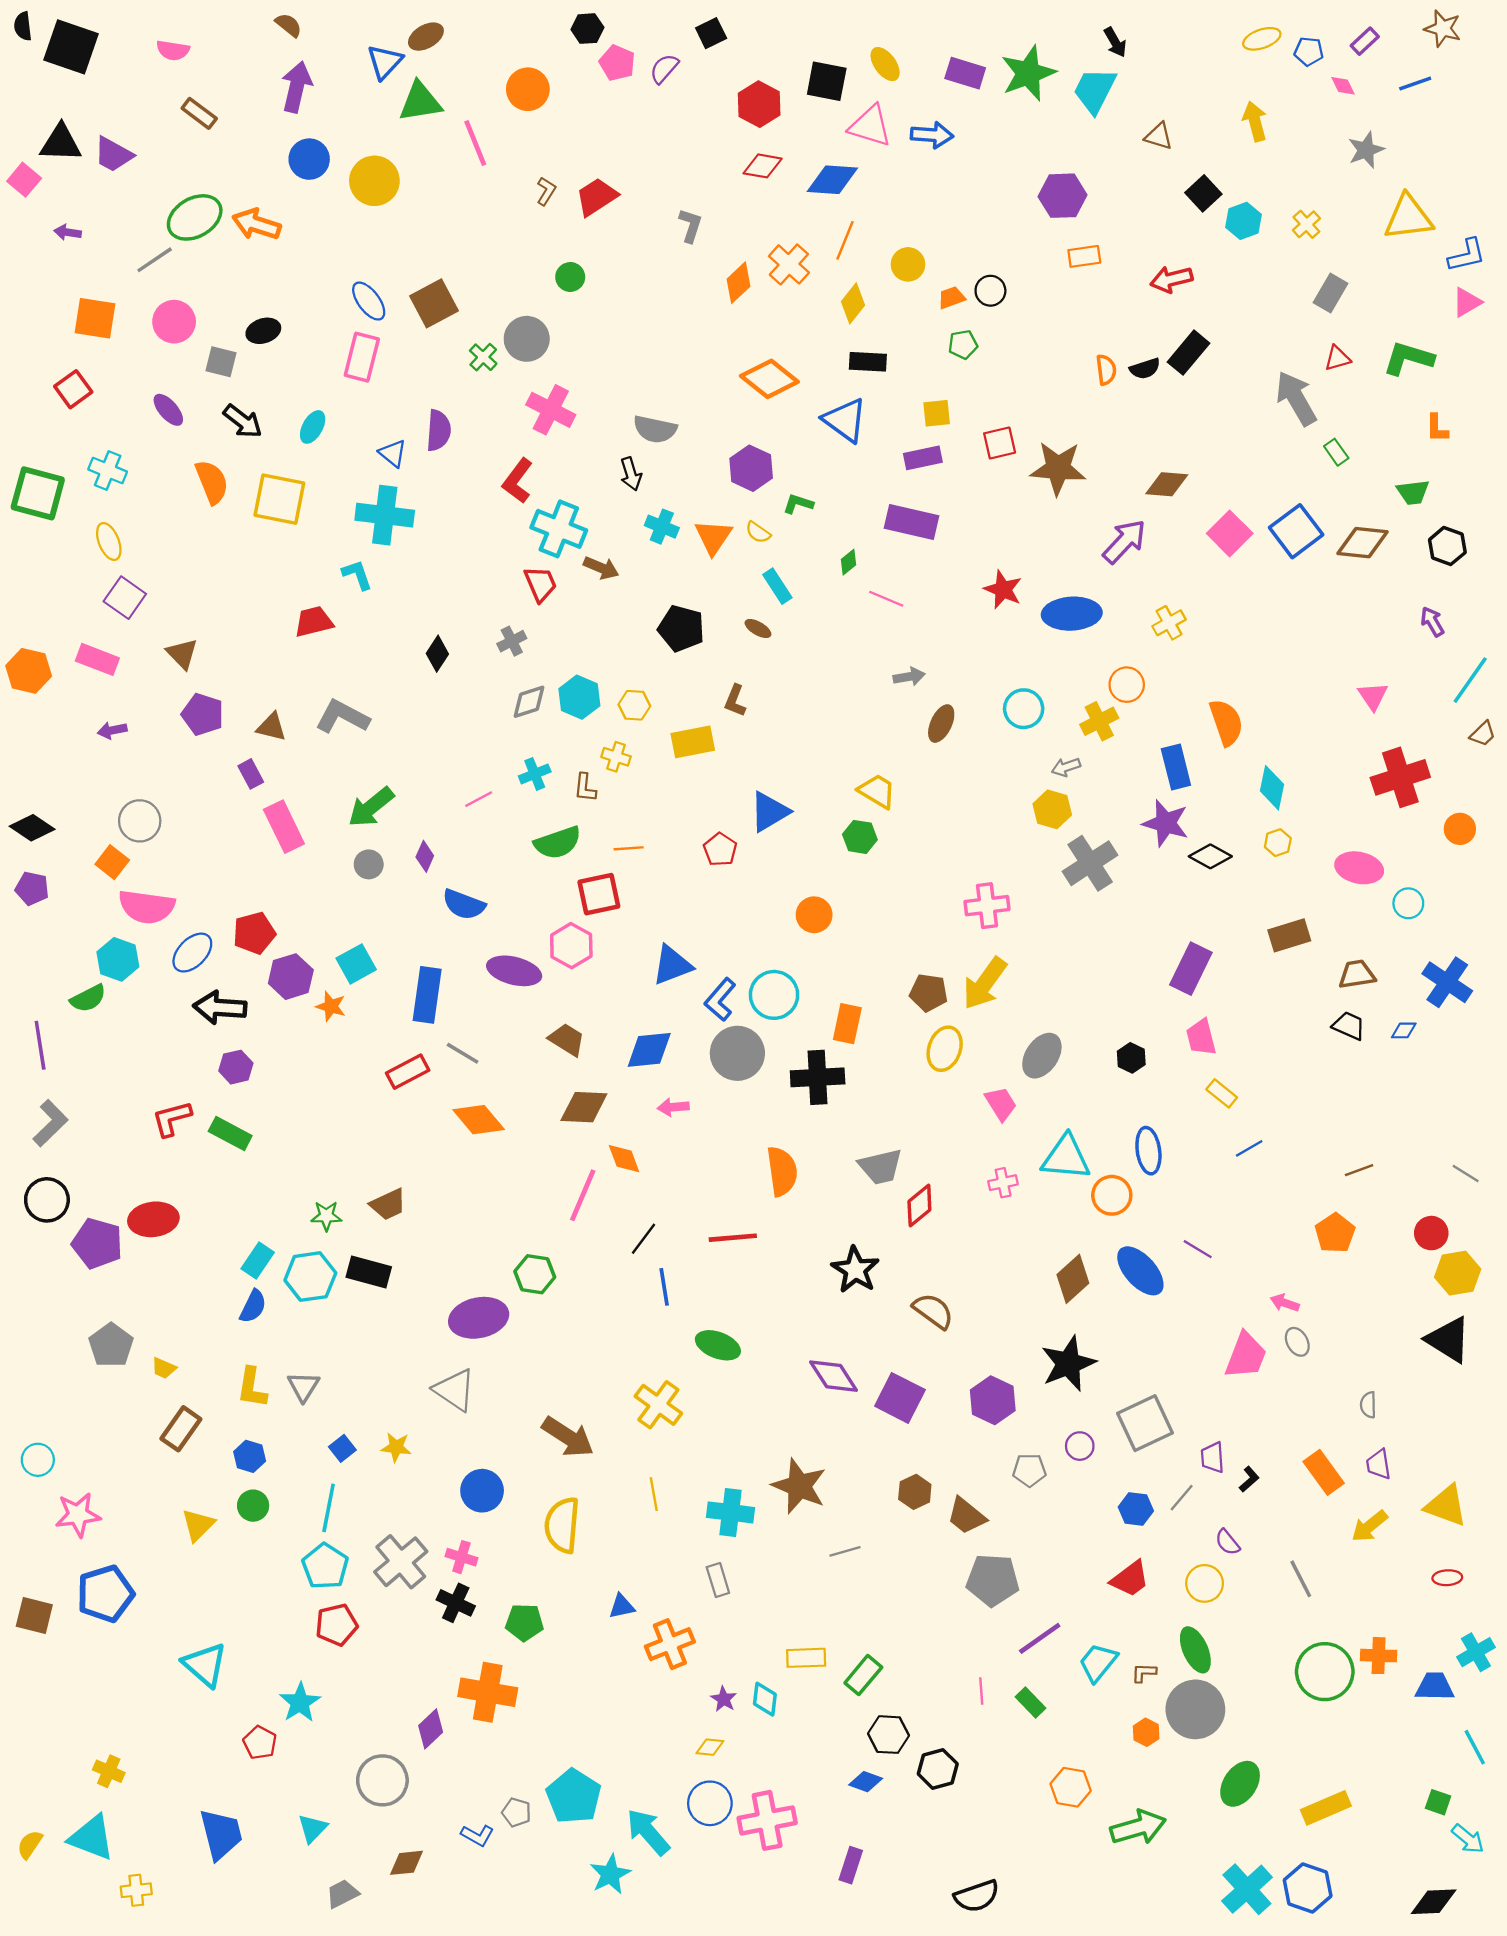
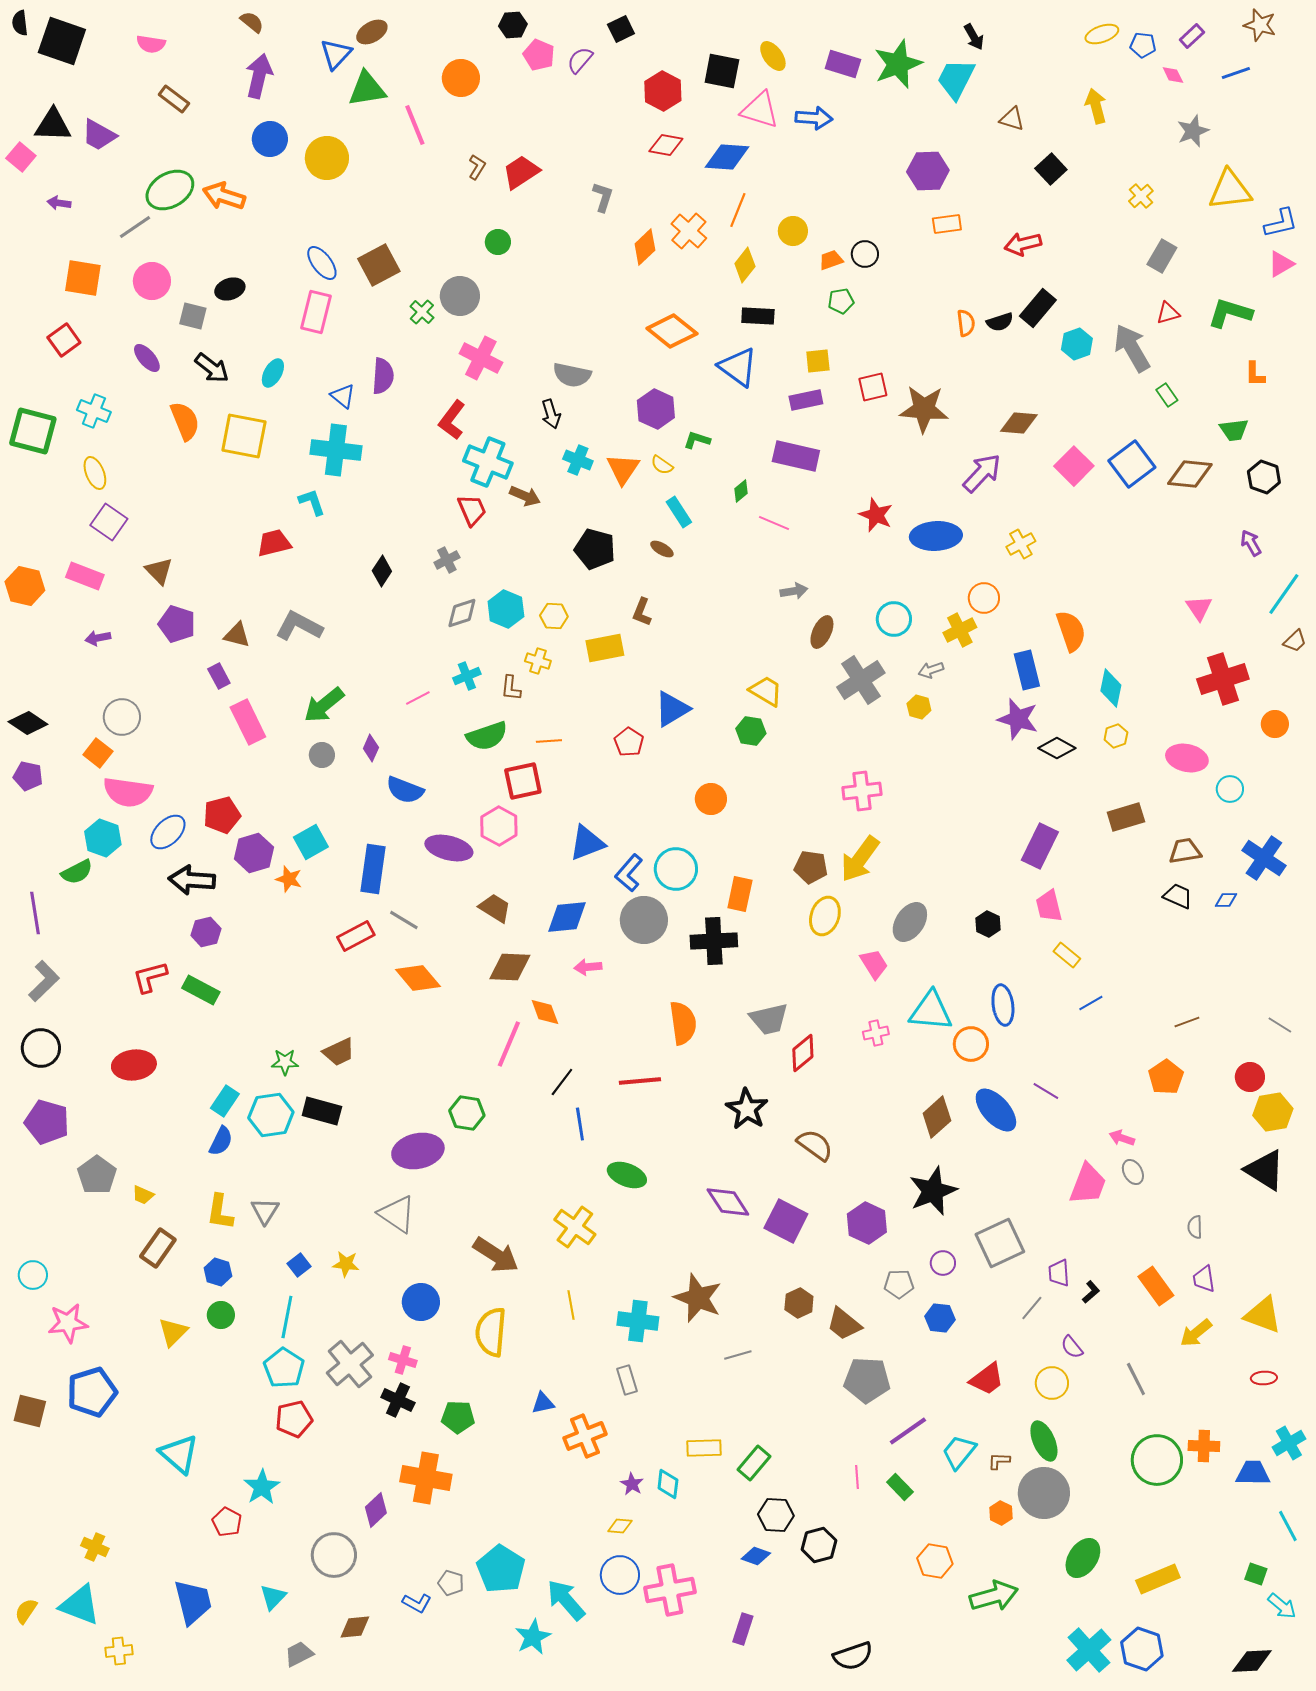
cyan hexagon: (1243, 221) -> (1077, 344), moved
yellow hexagon: (1052, 809) -> (919, 707), size x0.7
gray cross: (1090, 863) -> (861, 680), moved
purple pentagon: (97, 1243) -> (47, 1122), moved
blue hexagon: (1136, 1509) -> (940, 1318), moved

